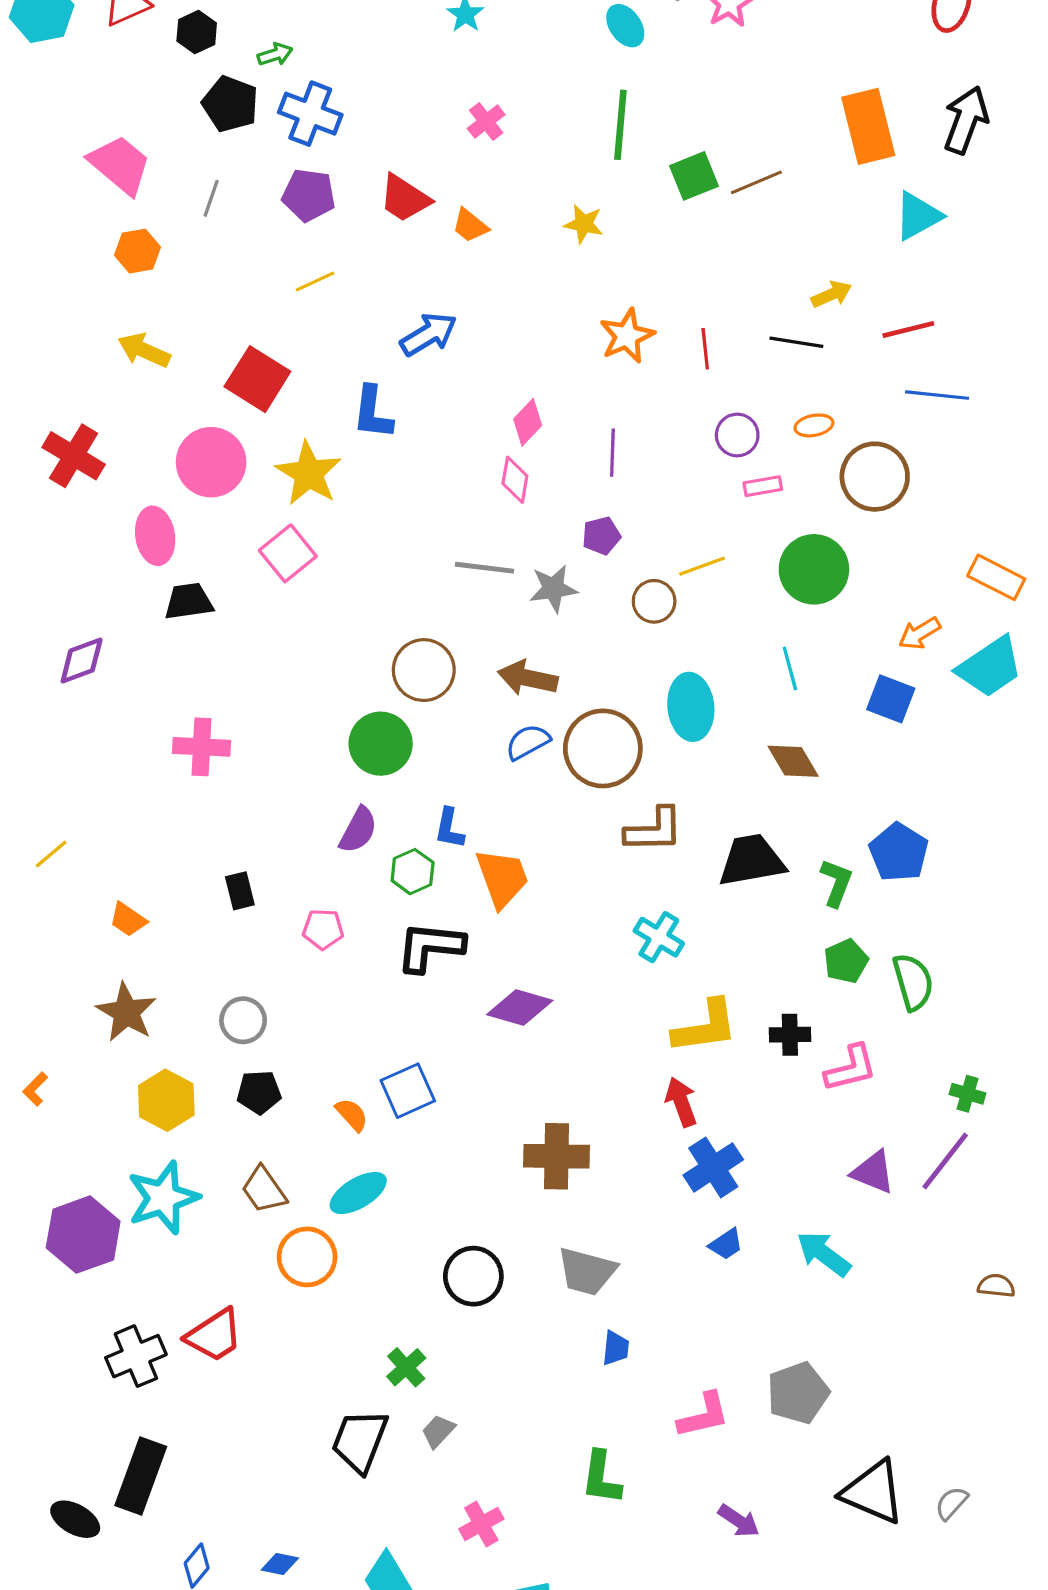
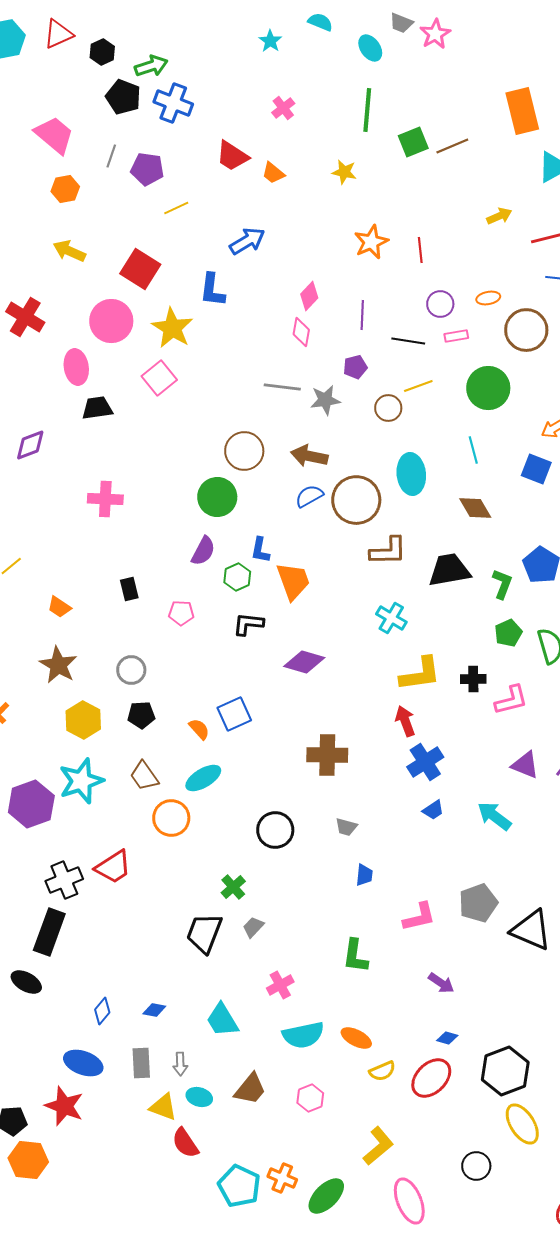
green arrow: (275, 54) -> (151, 66), size x1.5
purple pentagon: (309, 195) -> (147, 169), moved
black line: (796, 342) -> (408, 341), moved
black L-shape: (430, 947) -> (248, 624), size x0.7
gray trapezoid: (587, 1271) -> (346, 827), size x0.6
black rectangle: (141, 1476) -> (49, 932), moved
black triangle: (873, 1492) -> (531, 930), moved

